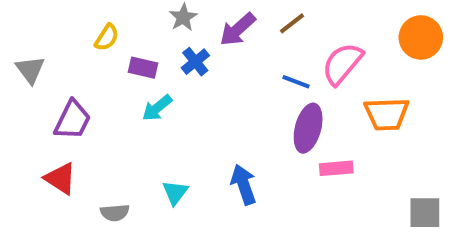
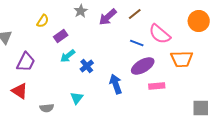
blue cross: (195, 62) -> (87, 66), moved
pink semicircle: (342, 64) -> (160, 34), turned -90
purple rectangle: (143, 68) -> (61, 36), turned -48
purple ellipse: (308, 128) -> (143, 66), turned 45
blue arrow: (244, 184) -> (116, 84), moved

